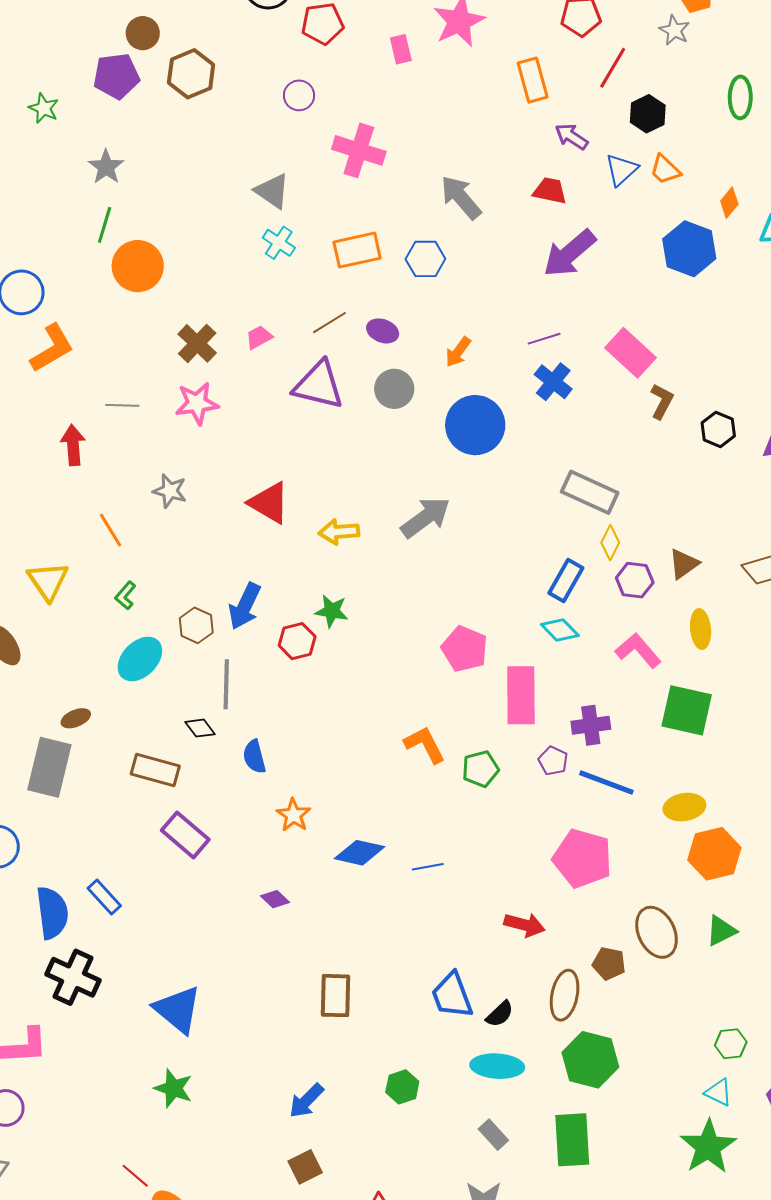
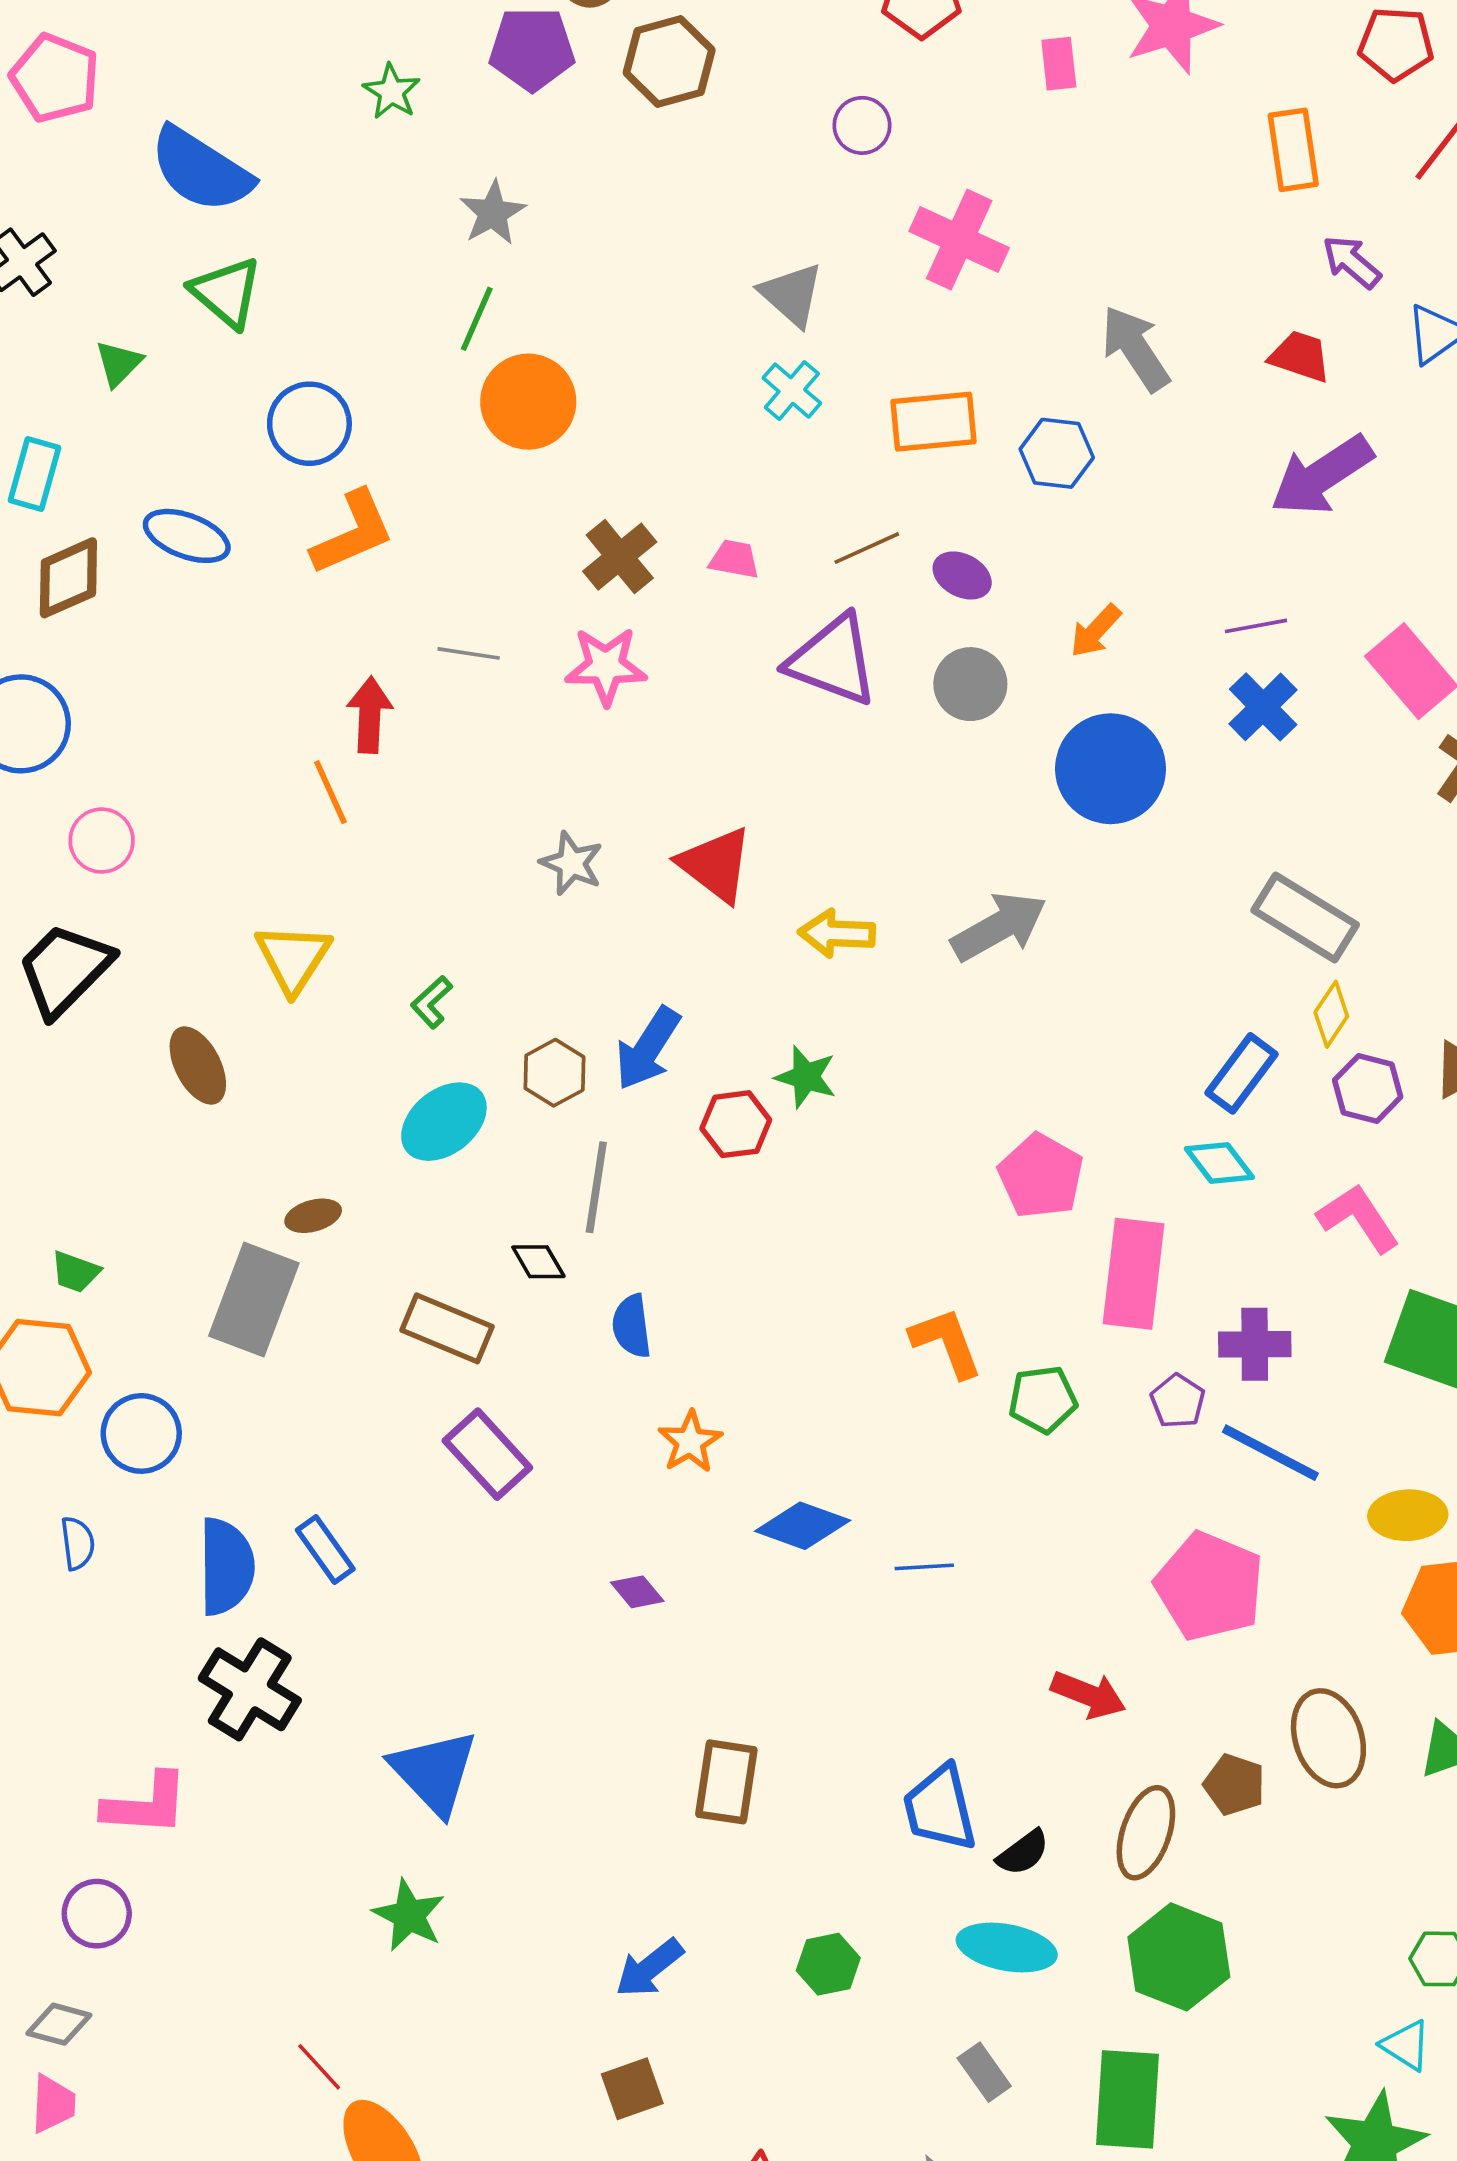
pink trapezoid: (259, 337) -> (734, 559), turned 32
gray star: (170, 491) -> (572, 863), moved
orange line: (110, 530) -> (330, 792), moved

